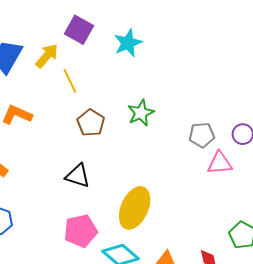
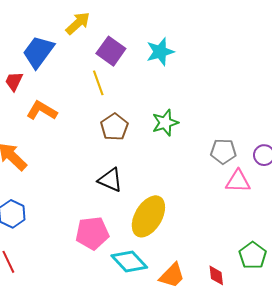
purple square: (79, 30) -> (111, 51), moved
yellow arrow: (47, 56) -> (78, 23), moved
black triangle: (78, 176) -> (110, 180), moved

